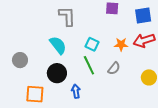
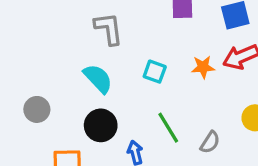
green line: (89, 65) -> (168, 128), moved
gray semicircle: (114, 68) -> (210, 142), moved

